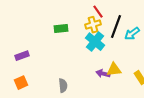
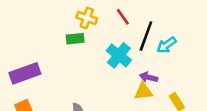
yellow cross: (93, 25) -> (87, 18), moved, turned 35
purple rectangle: (22, 56) -> (25, 73), size x1.6
purple arrow: (103, 74) -> (149, 77), moved

